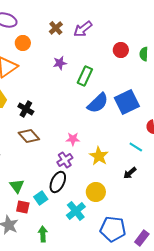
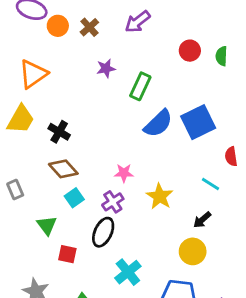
brown cross: (56, 28) -> (89, 27), moved
orange circle: (23, 43) -> (58, 26), moved
green triangle: (17, 186) -> (47, 225), moved
yellow circle: (96, 192) -> (193, 251), moved
cyan square: (41, 198) -> (74, 198), moved
red square: (23, 207) -> (67, 254), moved

